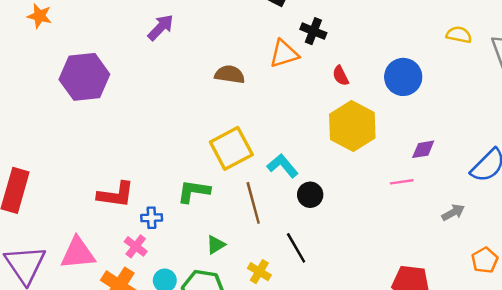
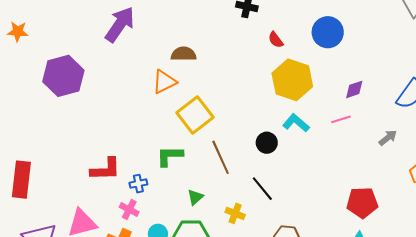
purple arrow: (161, 27) -> (120, 24), size x1.5
orange triangle: (284, 54) -> (164, 82), moved
cyan L-shape: (283, 166) -> (296, 123), moved

